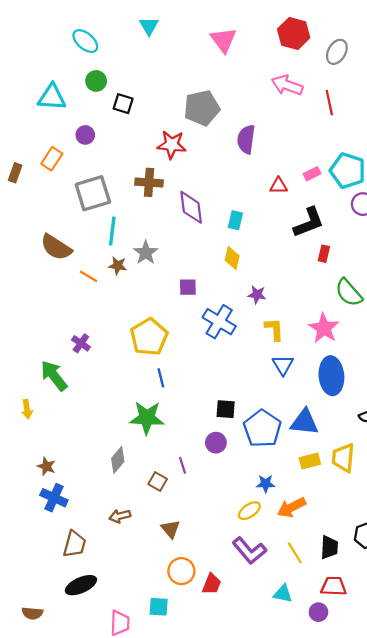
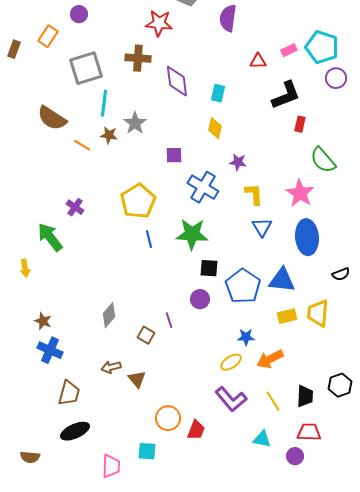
green star: (147, 418) -> (192, 234), moved
brown triangle: (171, 529) -> (137, 379), moved

